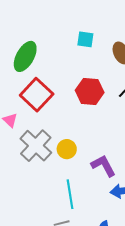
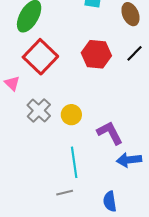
gray cross: (36, 146) -> (39, 111), size x0.7

